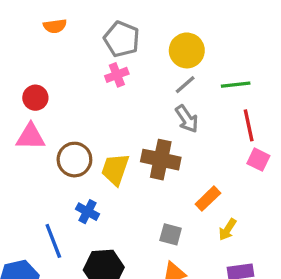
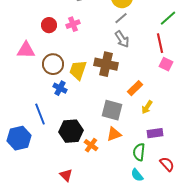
pink cross: (117, 75) -> (73, 24), moved
green line: (236, 85) -> (168, 18), moved, turned -36
red circle: (35, 98) -> (49, 25), moved
blue cross: (88, 212) -> (60, 88), moved
gray square: (171, 234) -> (112, 110), size x1.5

